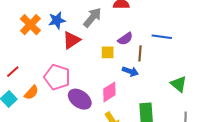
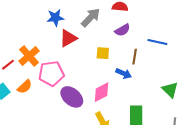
orange cross: (30, 25) -> (29, 56), moved
purple semicircle: (125, 39) -> (122, 30), moved
pink pentagon: (57, 77) -> (51, 74), turned -30

